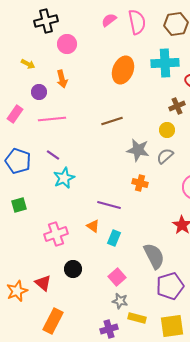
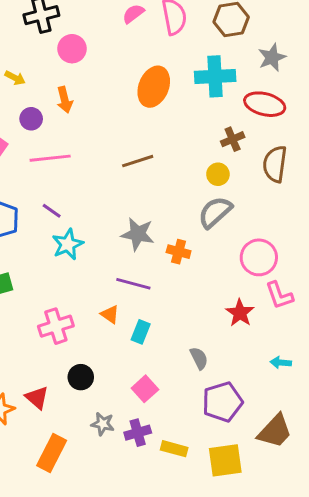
gray star: (138, 150) -> (138, 234), moved
gray semicircle: (165, 156) -> (215, 212), size x1.4
gray semicircle: (154, 256) -> (199, 358), size x0.6
gray star: (120, 301) -> (103, 424), moved
purple cross: (109, 329) -> (138, 433), moved

